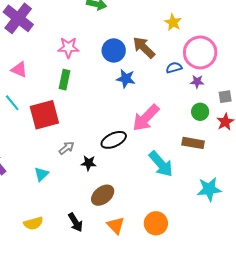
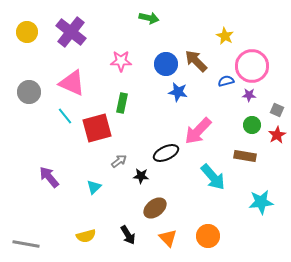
pink triangle: (19, 70) -> (72, 83), size x1.6
green rectangle: (64, 80) -> (122, 103), moved
gray square: (225, 97) -> (277, 110), turned 32

